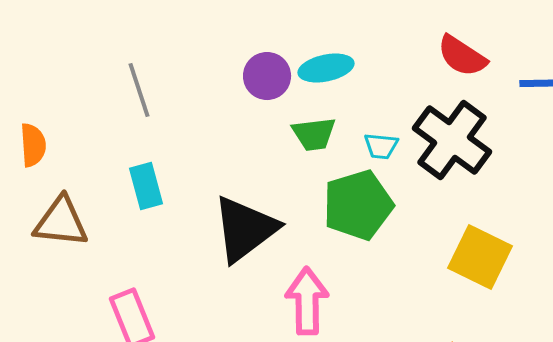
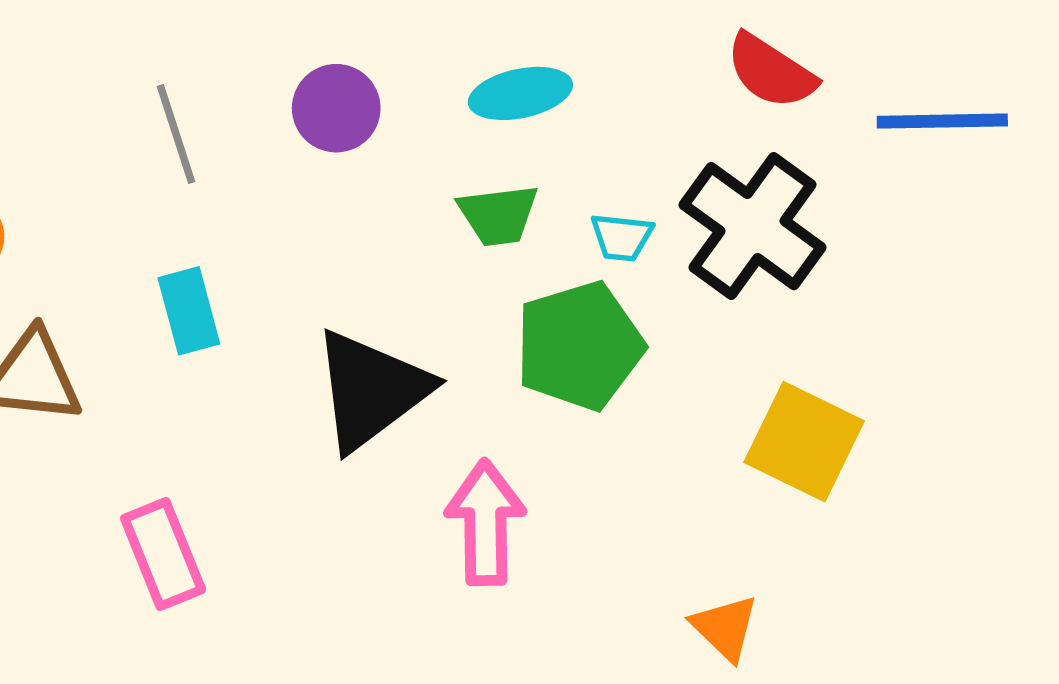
purple circle: (267, 76) -> (336, 108), moved

